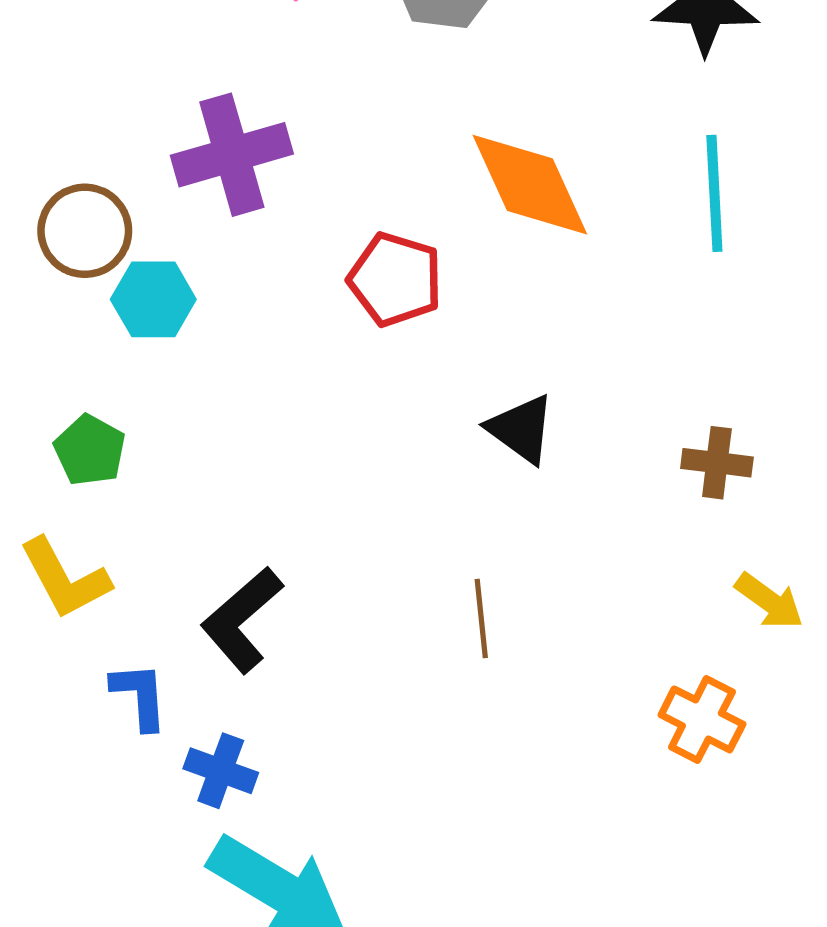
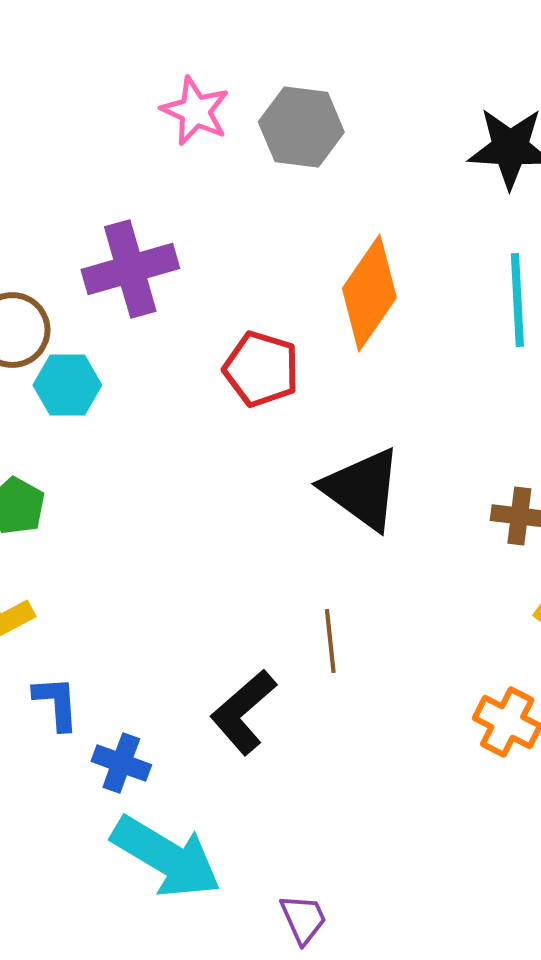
orange diamond: (530, 185) -> (369, 293), turned 59
black triangle: (521, 429) -> (362, 489), size x1.5
black L-shape: (242, 620) -> (243, 712), moved

